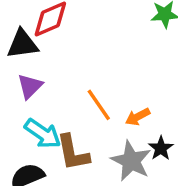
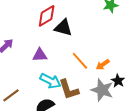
black triangle: (22, 44) -> (63, 28), moved, turned 30
purple triangle: (30, 86) -> (40, 55), turned 49

